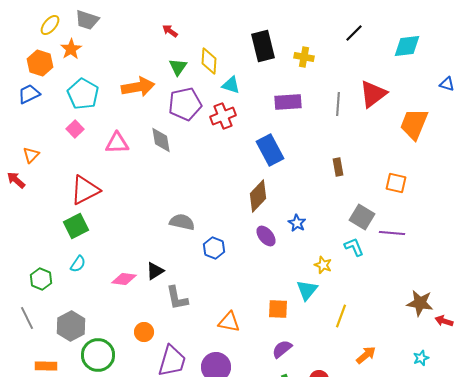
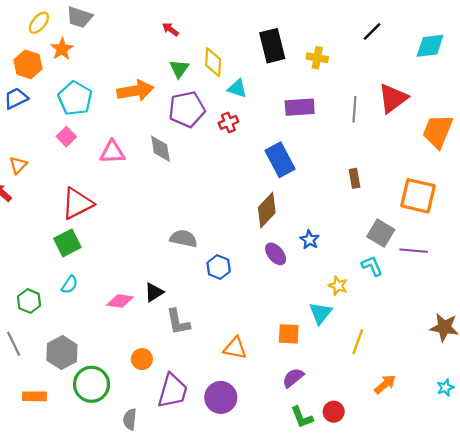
red cross: (223, 116) -> (228, 122), size x0.7
orange square: (396, 183) -> (418, 196), size x1.6

